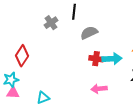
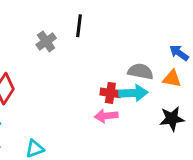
gray semicircle: (89, 33) -> (140, 71), moved, turned 36
pink arrow: (99, 89) -> (106, 116), moved

